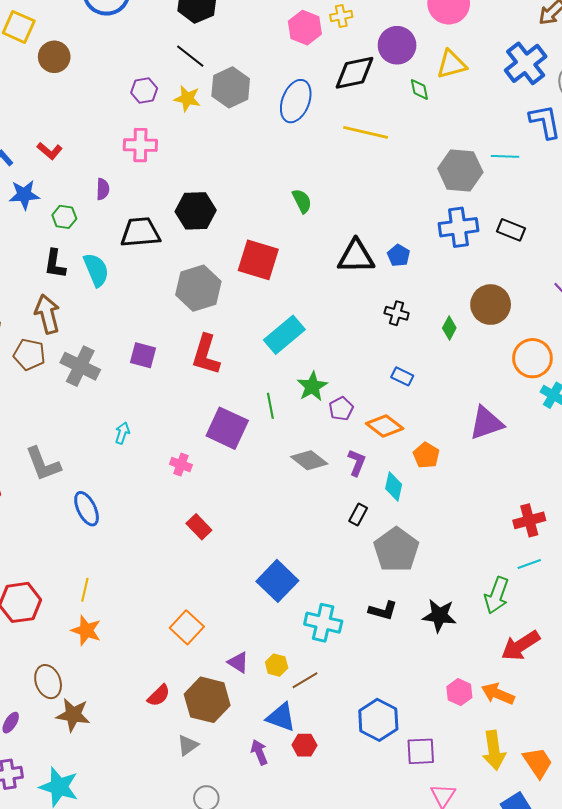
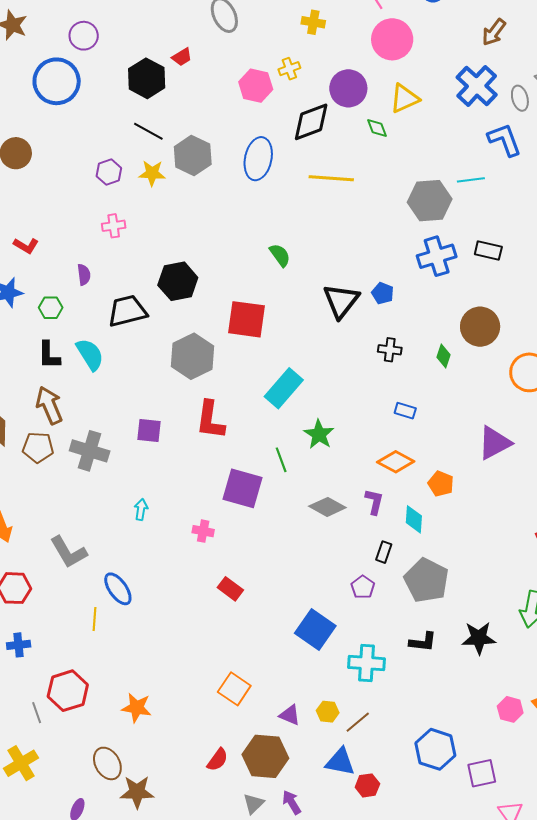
pink cross: (140, 145) -> (114, 226), size x0.7
black triangle: (356, 257) -> (341, 301), turned -42
purple pentagon: (341, 409) -> (363, 587), moved
yellow line: (85, 590) -> (95, 619), moved
purple arrow: (259, 752) -> (292, 802), moved

